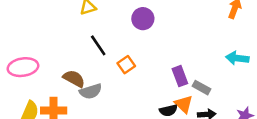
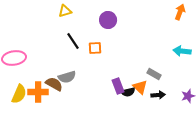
orange square: (126, 65) -> (95, 48), moved, turned 32
purple rectangle: (180, 76) -> (118, 86), moved
brown semicircle: (74, 79) -> (54, 84), moved

